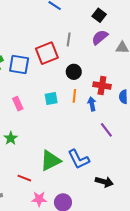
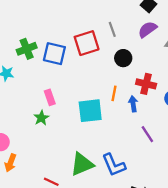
gray line: (69, 39) -> (112, 29), turned -32
black circle: (74, 72) -> (123, 58), moved
cyan square: (51, 98) -> (90, 111), moved, size x1.6
green star: (11, 138) -> (41, 118), moved

